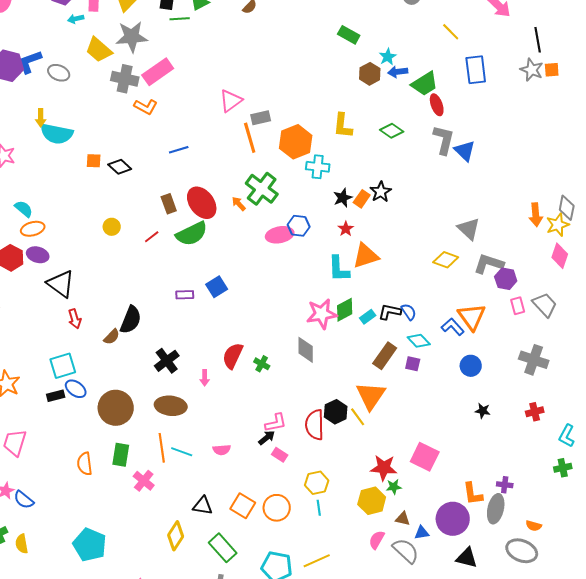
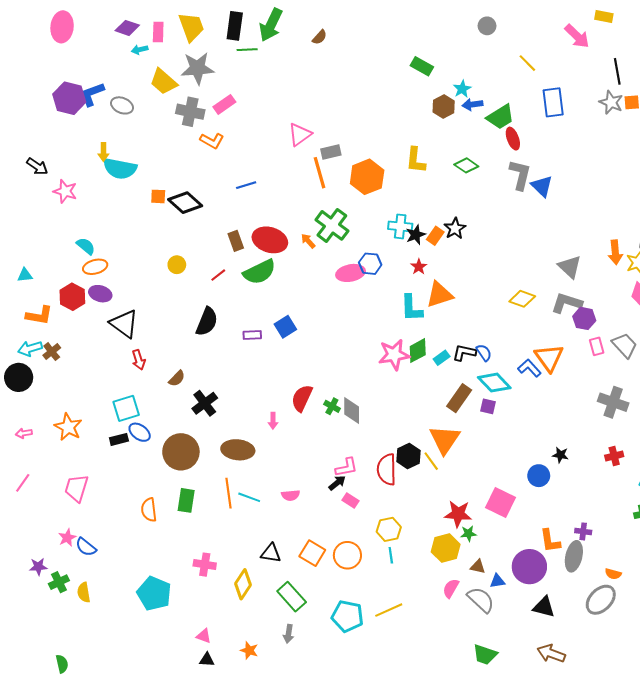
pink rectangle: (158, 72) -> (224, 104), size x0.7
black diamond: (120, 167) -> (185, 203), size x1.4
cyan cross: (318, 167) -> (400, 226), moved
red ellipse: (202, 203) -> (270, 240), turned -36
gray triangle: (469, 229) -> (570, 267), moved
black semicircle: (131, 320) -> (207, 322), moved
cyan diamond: (419, 341) -> (494, 383), size x1.4
gray diamond: (306, 350) -> (352, 410), moved
black cross: (167, 361) -> (205, 403), moved
blue circle: (471, 366) -> (539, 476), moved
pink cross: (144, 481) -> (205, 565), moved, turned -30
gray ellipse: (522, 551) -> (601, 600), turned -68

